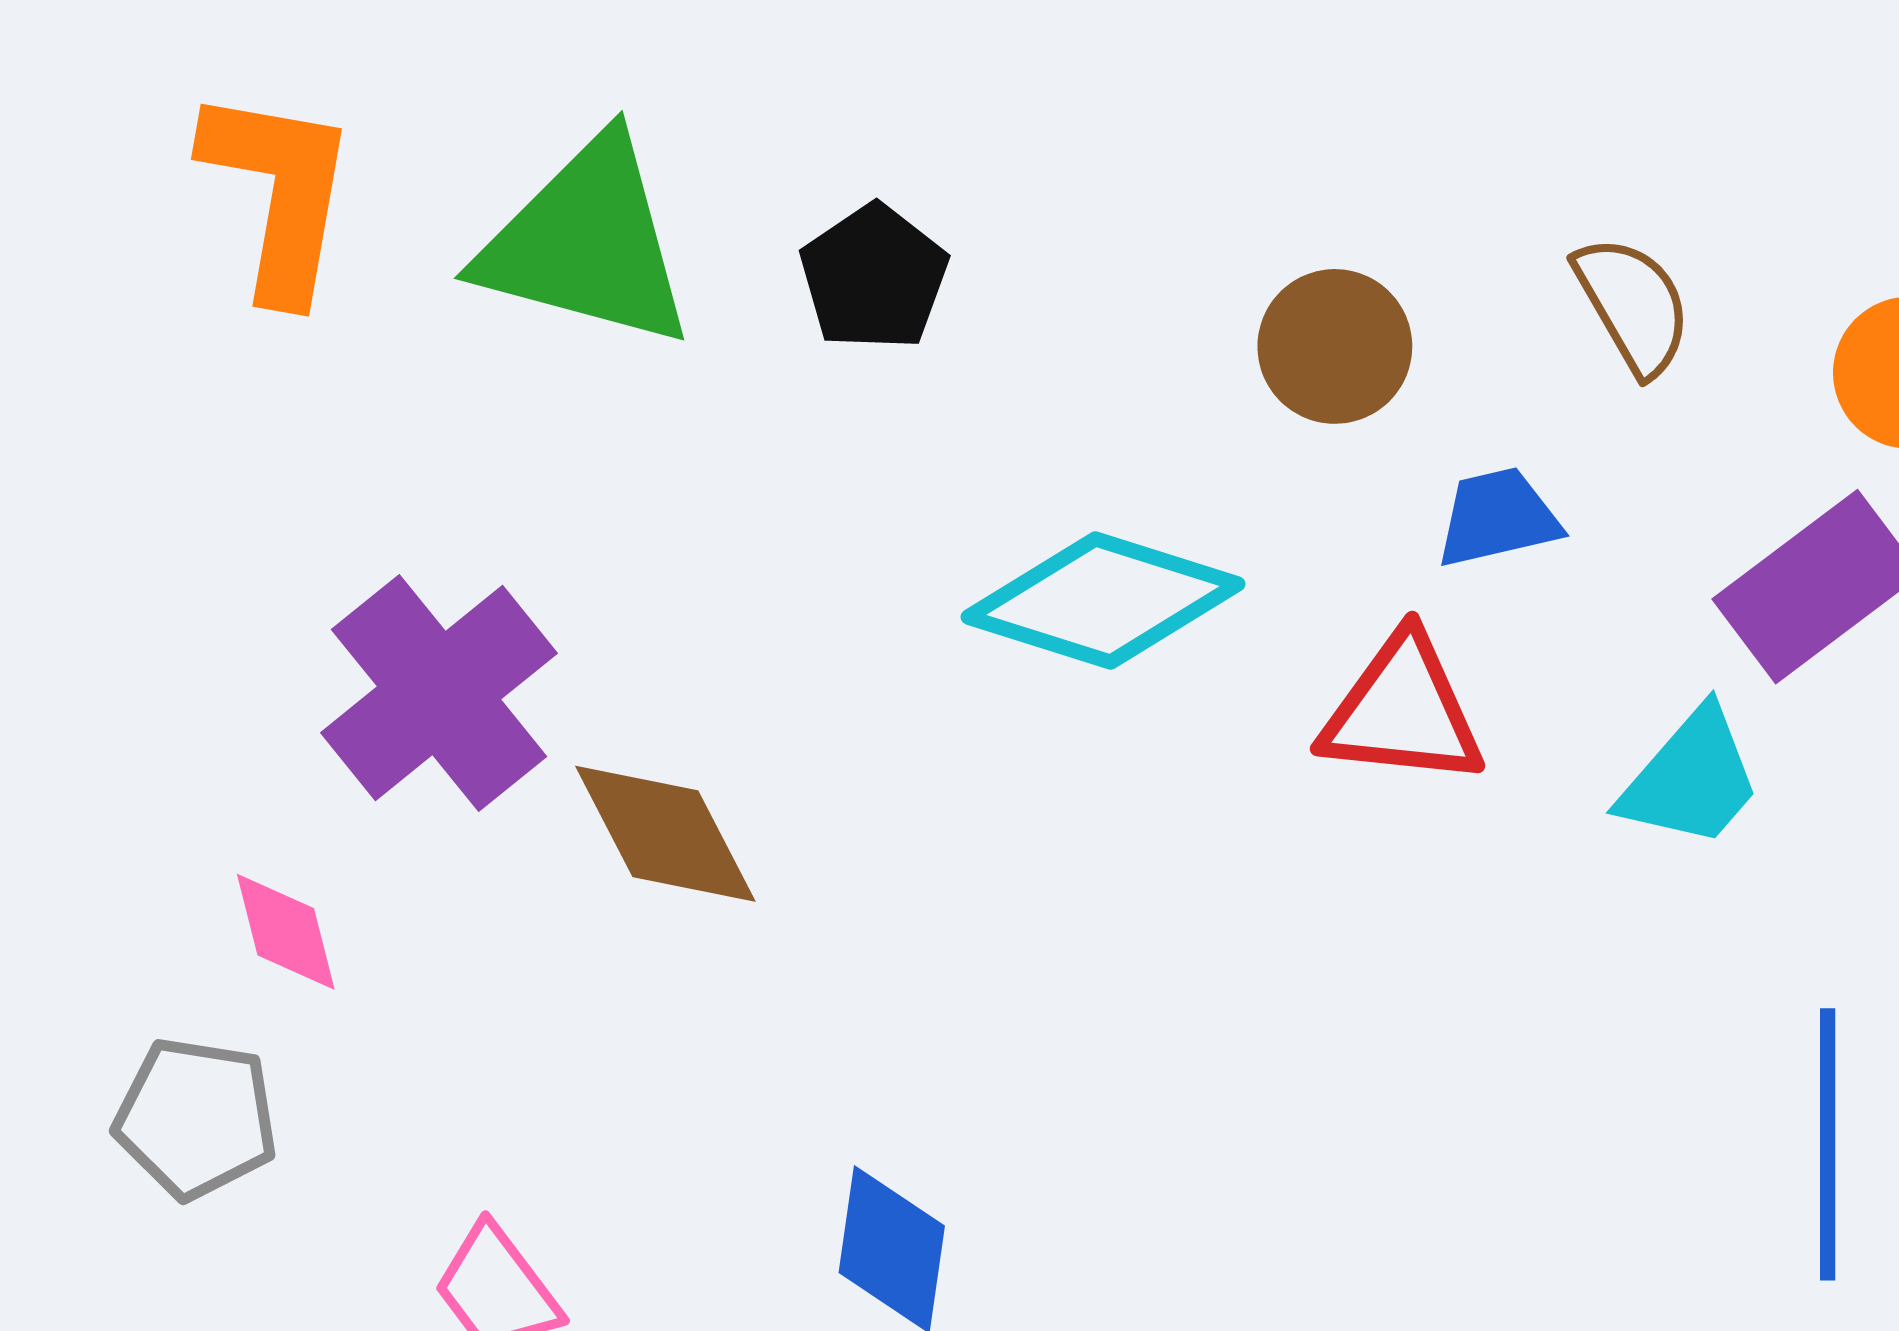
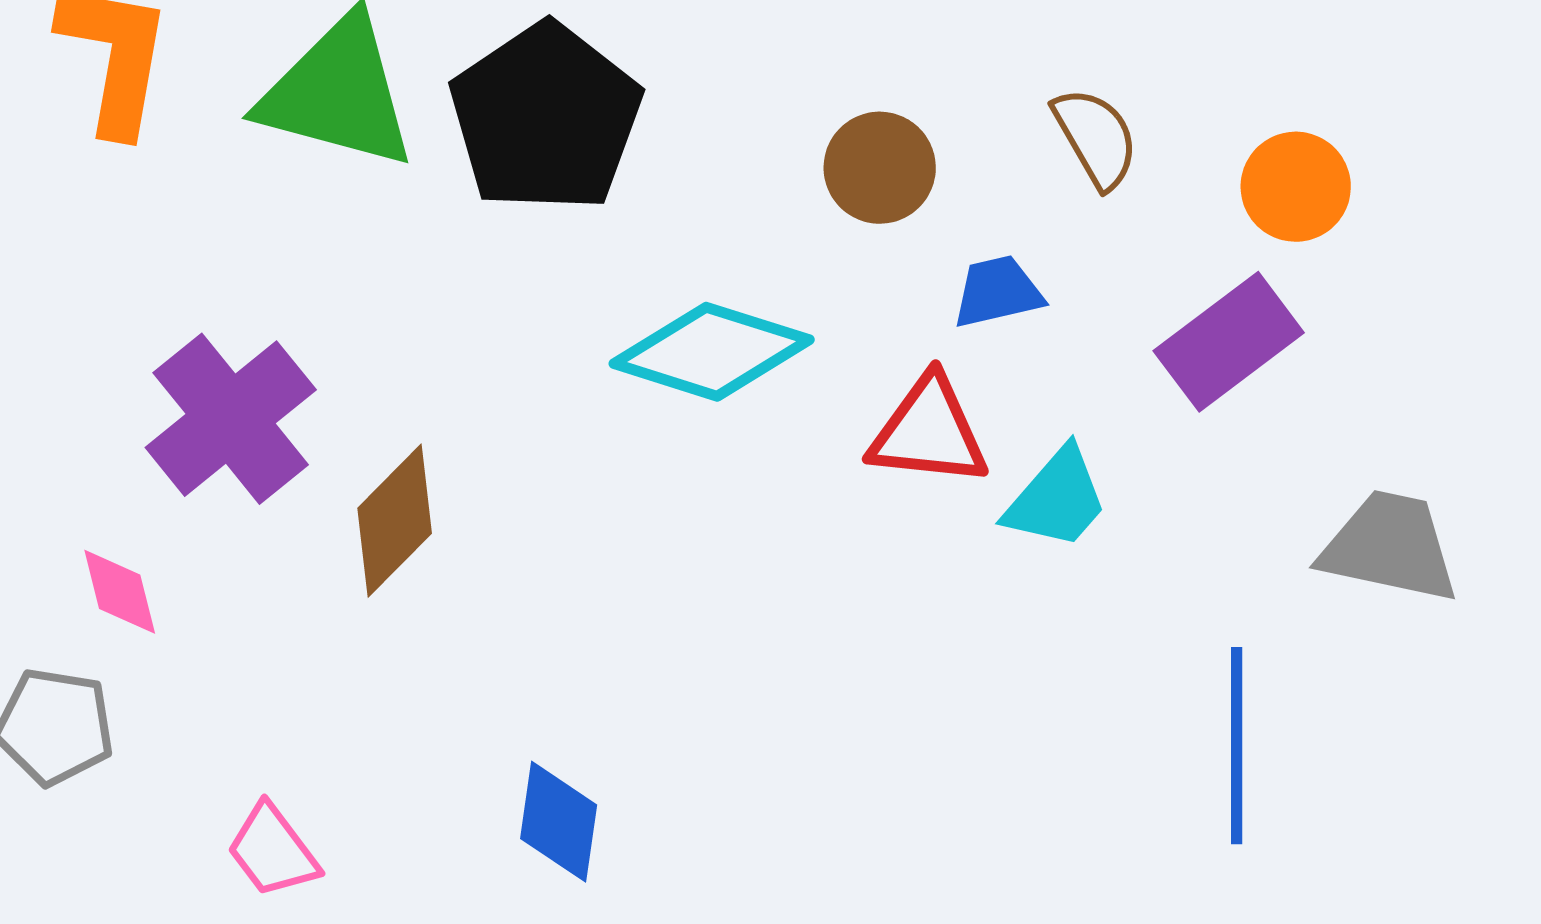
black pentagon: (874, 277) -> (546, 118), size x1.8
cyan trapezoid: (1691, 779) -> (1057, 499), moved
brown diamond: (665, 834) -> (395, 521), turned 72

